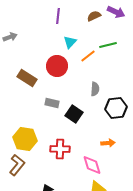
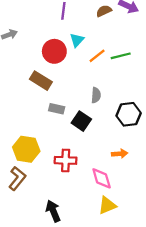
green line: (108, 45) -> (121, 56), moved
red circle: (57, 66) -> (54, 51), moved
brown rectangle: (27, 78) -> (41, 81), moved
gray semicircle: (95, 89) -> (96, 95), moved

